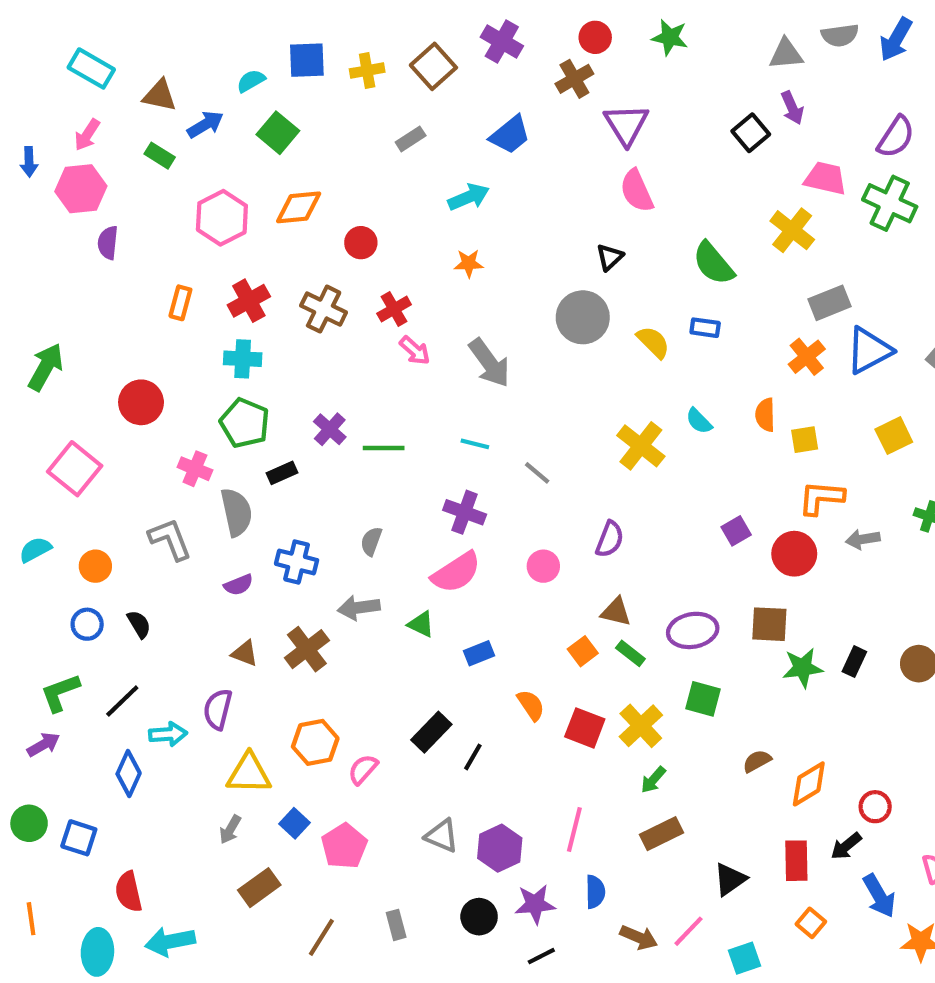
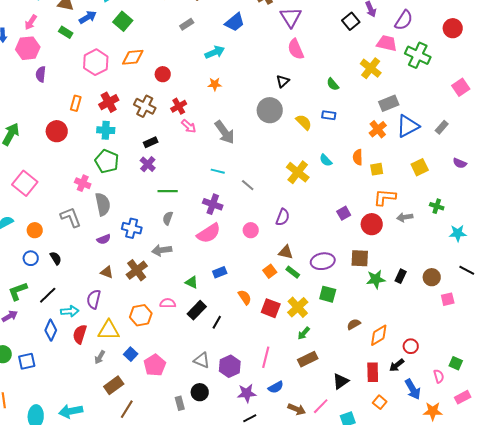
purple semicircle: (896, 137) -> (404, 20), moved
green semicircle: (713, 263) -> (333, 84), size x0.6
red circle: (141, 402) -> (57, 131), moved
green line: (384, 448) -> (168, 191), moved
black rectangle: (282, 473) -> (151, 142), moved
green triangle: (421, 624) -> (192, 282), moved
pink semicircle: (363, 769) -> (168, 303), moved, turned 49
blue square: (79, 838) -> (27, 361), turned -30
red semicircle: (129, 892) -> (80, 334), moved, turned 30
blue semicircle: (595, 892) -> (276, 387), turned 63
black circle: (479, 917) -> (200, 392), moved
brown line: (321, 937) -> (127, 409), moved

